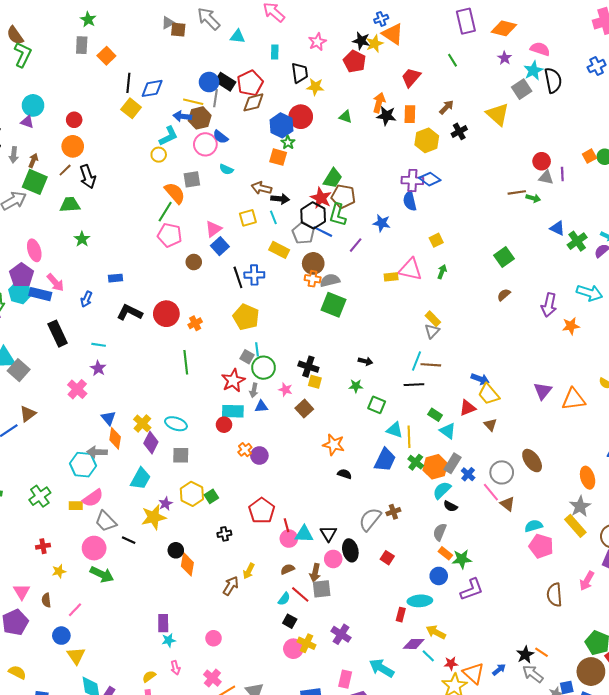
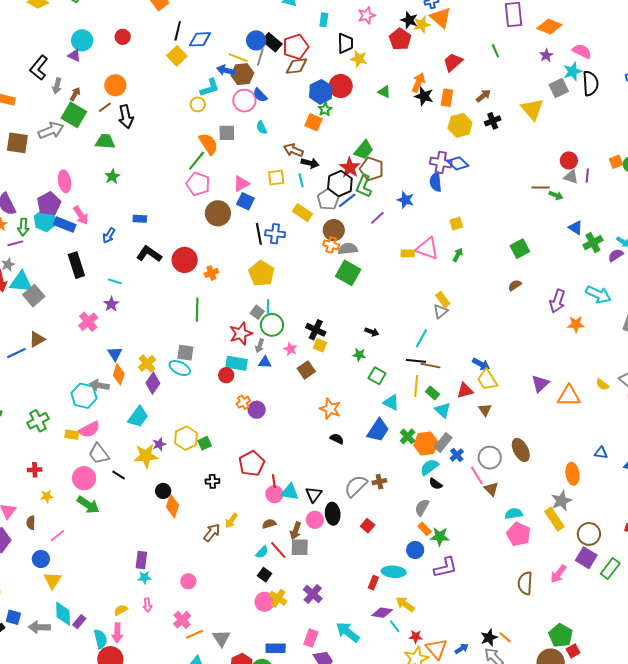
red circle: (74, 120) -> (123, 37), moved
cyan semicircle: (226, 169) -> (262, 128), turned 32
blue line: (323, 232) -> (347, 200), turned -72
blue square: (220, 246) -> (245, 201), turned -30
brown circle: (194, 262) -> (218, 213), size x1.6
brown line: (431, 365) -> (430, 366), moved
yellow line: (409, 437) -> (416, 386), moved
gray square: (181, 455) -> (185, 353), moved

